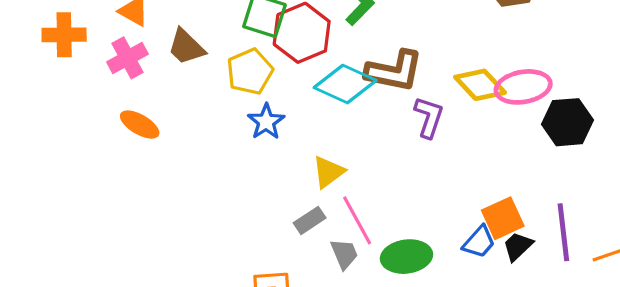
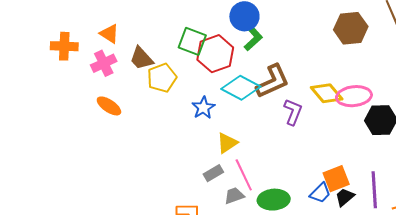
brown L-shape: (394, 71) -> (273, 81), turned -39
yellow pentagon: (250, 72) -> (162, 78), moved
blue star: (266, 122) -> (203, 108), moved
gray trapezoid: (344, 254) -> (234, 196), turned -90

